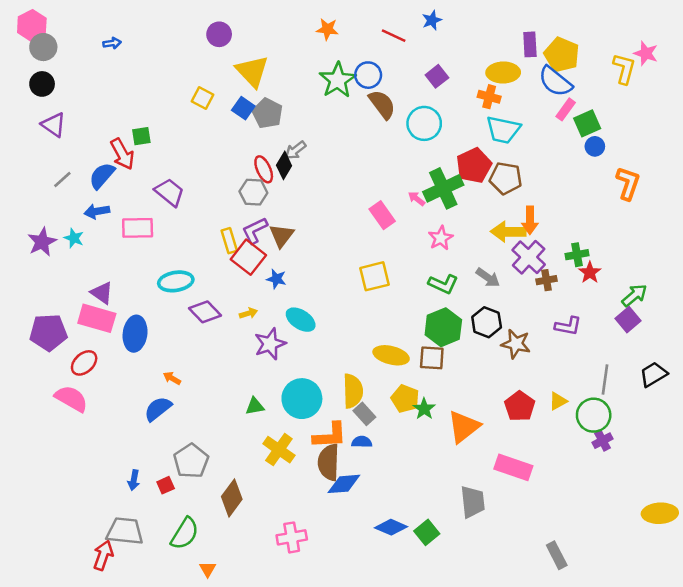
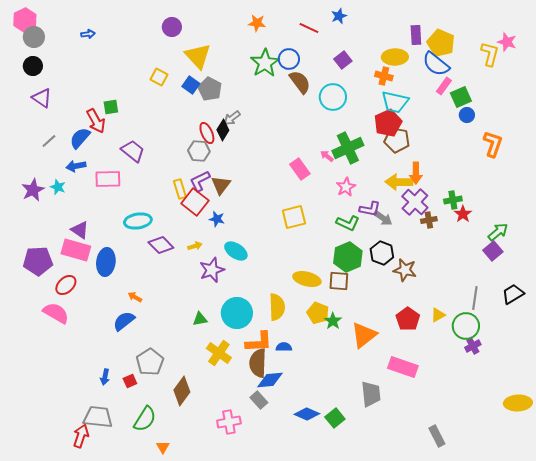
red pentagon: (474, 165) -> (388, 123), moved
purple L-shape: (568, 326) -> (370, 209), moved
gray rectangle: (364, 414) -> (259, 400), moved

